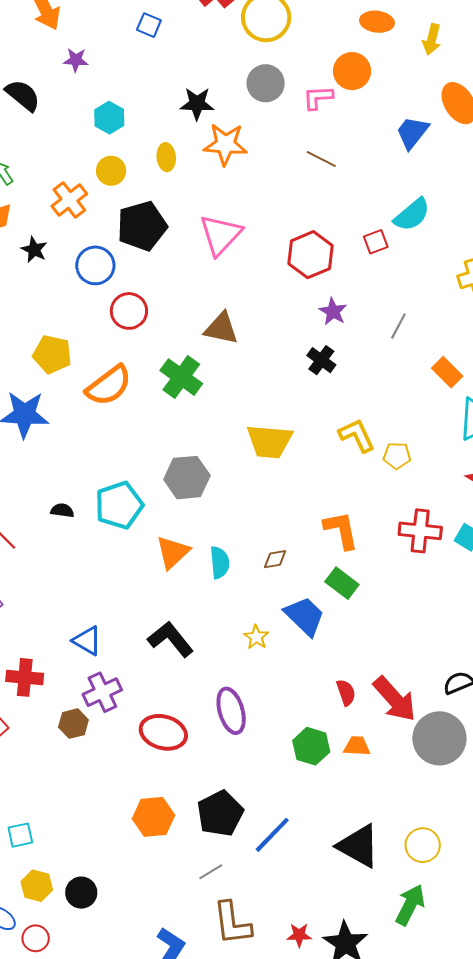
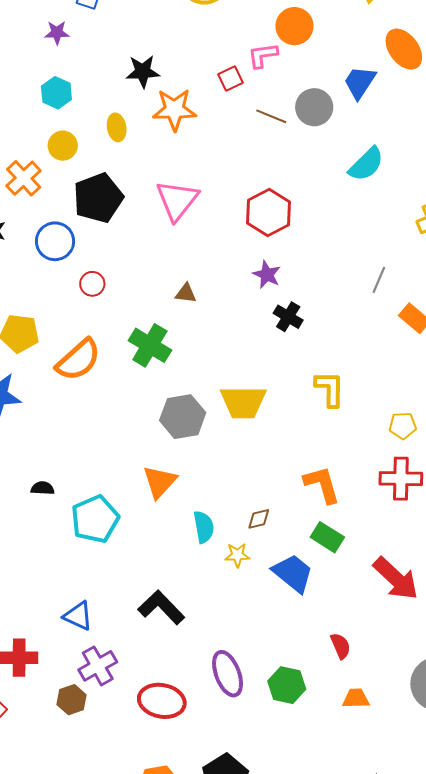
purple star: (76, 60) -> (57, 33), moved
gray circle: (266, 83) -> (314, 107), moved
red square: (376, 242) -> (230, 79), moved
red circle: (129, 311) -> (92, 284), size x0.7
purple star: (333, 311) -> (267, 275), moved
gray line: (398, 326) -> (379, 280), moved
brown triangle: (221, 328) -> (186, 293), size x0.6
yellow L-shape: (357, 435) -> (330, 389), turned 30
yellow pentagon: (397, 456) -> (403, 426), moved
gray hexagon: (187, 478) -> (183, 417), moved
cyan pentagon: (119, 505) -> (95, 519), moved
orange triangle: (173, 552) -> (160, 482), moved
yellow star: (256, 637) -> (237, 555), moved, turned -30
red arrow: (395, 699) -> (396, 579), moved
green hexagon: (311, 746) -> (287, 685), moved

